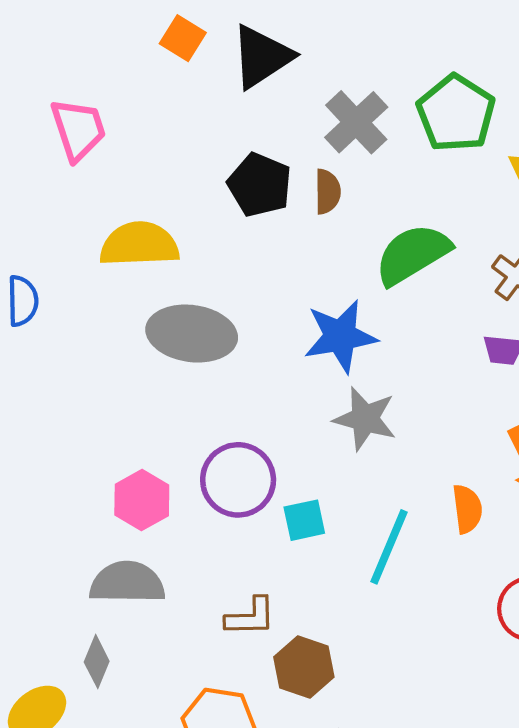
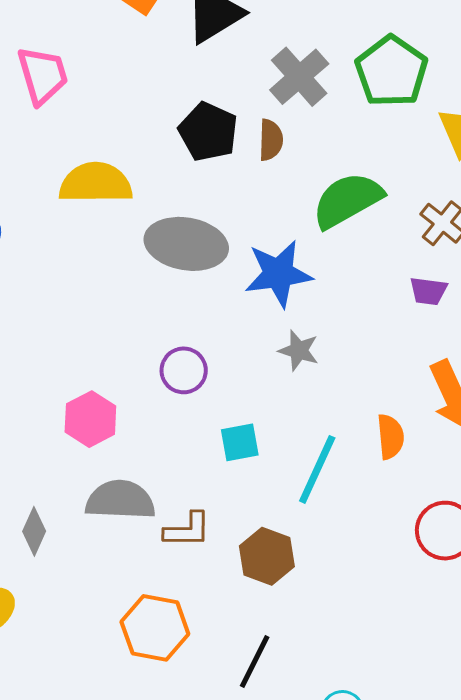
gray ellipse: (192, 334) -> (186, 244), moved
gray star: (365, 419) -> (299, 351), size x0.7
purple circle: (238, 480) -> (184, 370), moved, size x0.7
gray semicircle: (127, 583) -> (120, 500), moved
gray diamond: (97, 662) -> (34, 531), moved
brown hexagon: (304, 667) -> (267, 556), moved

